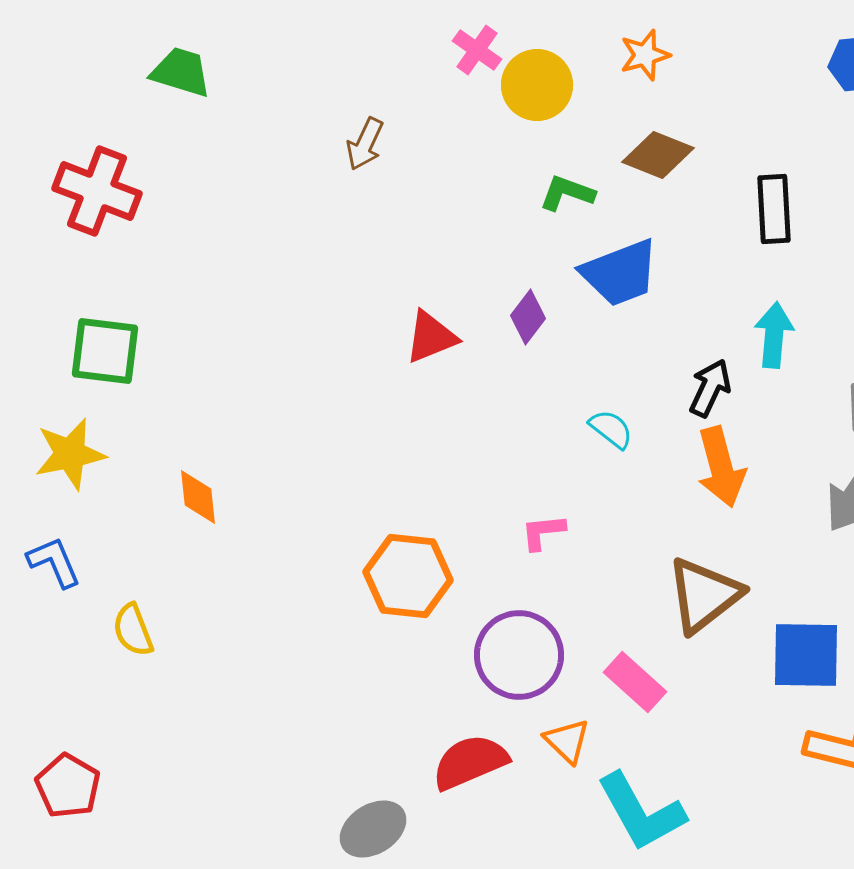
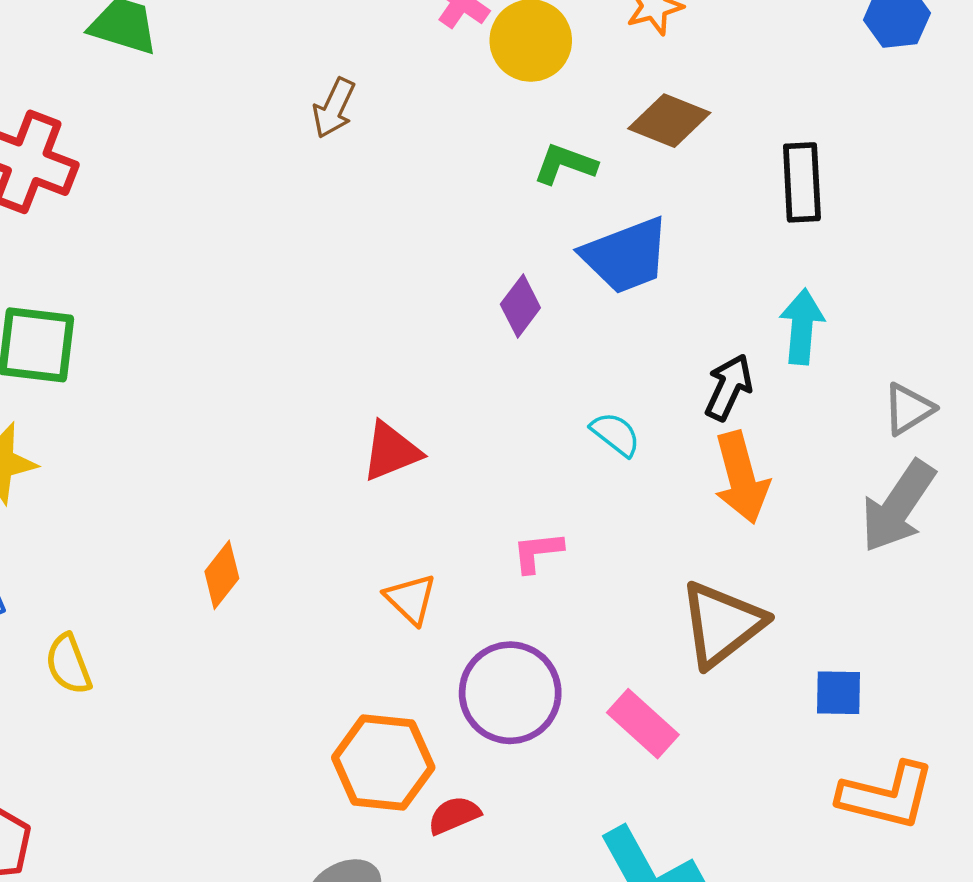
red triangle: (431, 337) -> (391, 451), moved
orange diamond: (198, 497) -> (222, 575), moved, turned 44
orange hexagon: (408, 576) -> (383, 763), moved
blue square: (806, 655) -> (839, 693), size x0.6
orange triangle: (567, 741) -> (411, 599), moved
red semicircle: (470, 762) -> (454, 815), size x0.6

